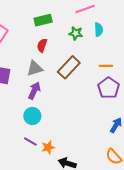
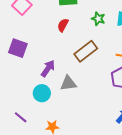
gray triangle: (35, 68) -> (68, 83), moved
purple line: (30, 141) -> (21, 117), moved

